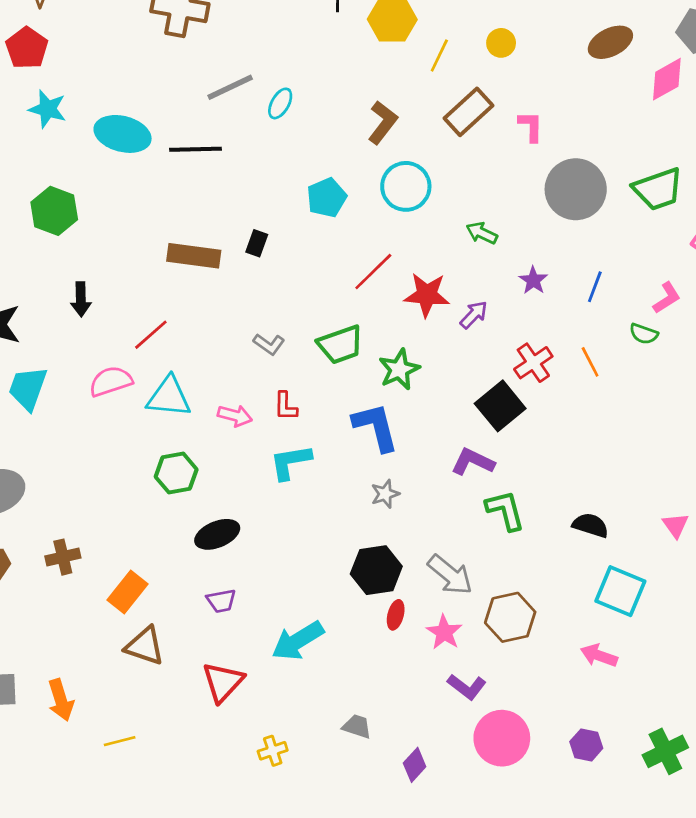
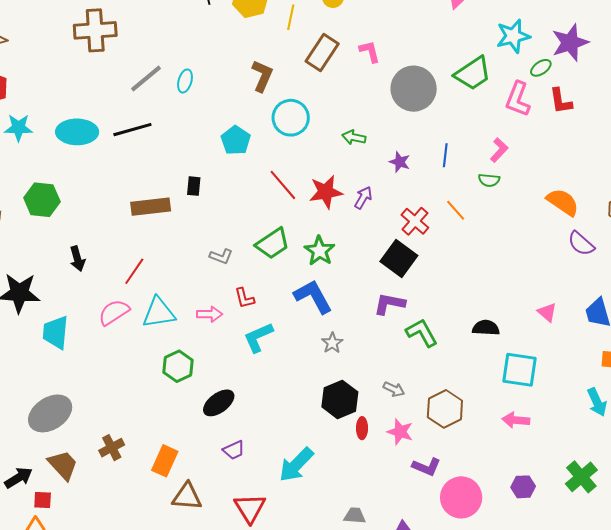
red line: (373, 272) -> (283, 185), turned -72
gray arrow: (450, 575) -> (394, 389), size x0.6

